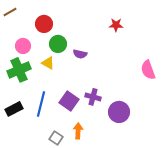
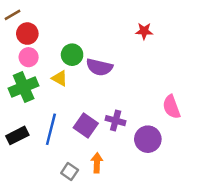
red circle: (44, 24) -> (27, 34), moved
purple semicircle: (80, 54) -> (99, 67), size x1.5
pink semicircle: (148, 70) -> (171, 107), moved

